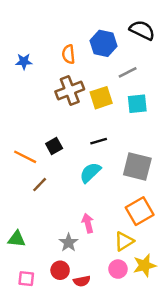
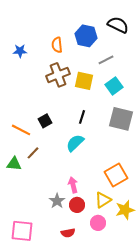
yellow square: (101, 98) -> (84, 81), turned 30
cyan square: (137, 104) -> (114, 86), turned -30
black line: (99, 141) -> (82, 117), turned -56
gray square: (137, 166) -> (121, 119), moved
green triangle: (17, 239) -> (14, 164), moved
yellow star: (145, 265) -> (125, 210), moved
red circle: (60, 270) -> (77, 205), moved
pink square: (26, 279) -> (22, 231), size x1.6

